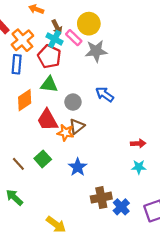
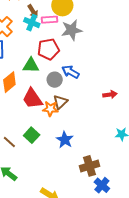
pink rectangle: (74, 38) -> (50, 20), turned -42
red pentagon: (49, 57) -> (48, 49), moved, turned -30
blue arrow: (105, 94) -> (71, 72), moved
red arrow: (138, 143) -> (110, 95), moved
blue cross: (121, 207) -> (102, 185), moved

